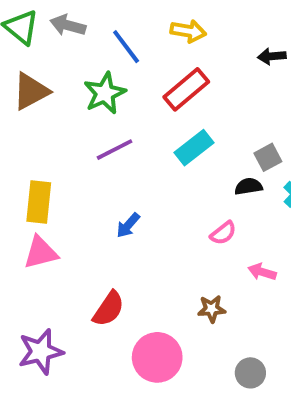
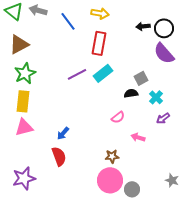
red rectangle: (186, 89) -> (99, 43), turned -40
green star: (105, 93) -> (25, 73), moved
purple line: (114, 150) -> (77, 74), moved
blue arrow: (128, 225) -> (63, 133), moved
red semicircle: (109, 309) -> (59, 156), turned -54
pink circle: (157, 357) -> (110, 180), moved

